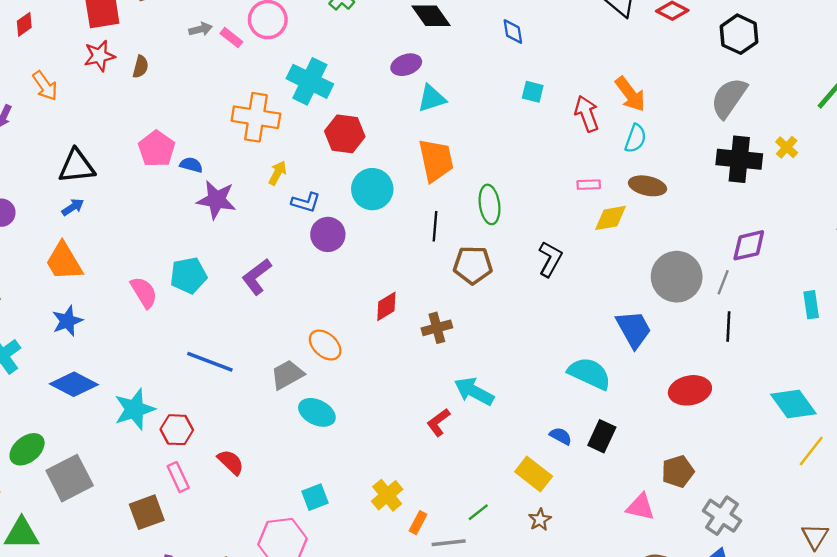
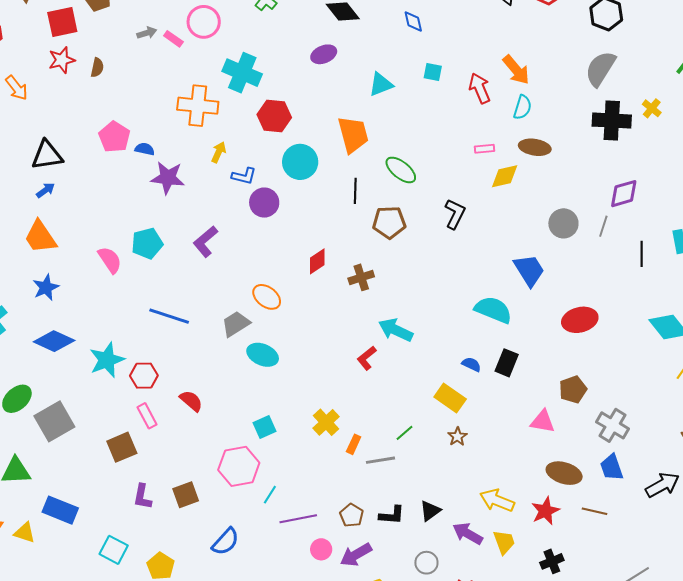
cyan triangle: (432, 98) -> (381, 84), moved
green ellipse: (490, 204) -> (401, 170), turned -40
gray circle: (677, 277) -> (563, 223), size x0.7
black line: (728, 327) -> (642, 254), moved

